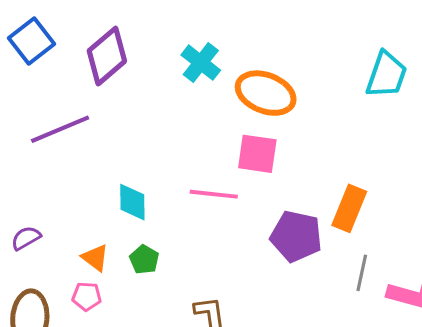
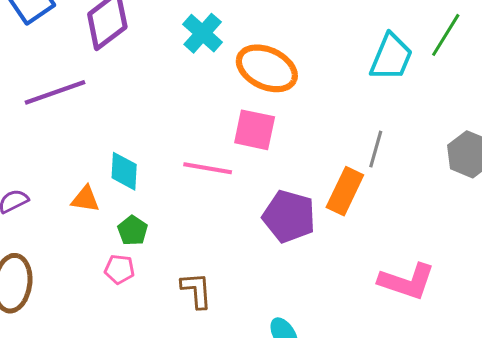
orange triangle: (95, 258) -> (85, 199), moved, turned -32
gray line: (362, 273) -> (376, 149), moved
pink pentagon: (87, 296) -> (119, 269), moved

